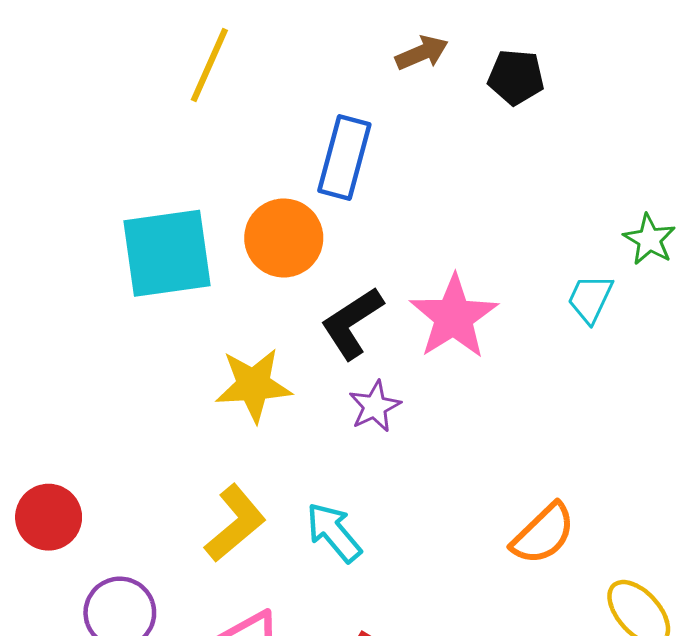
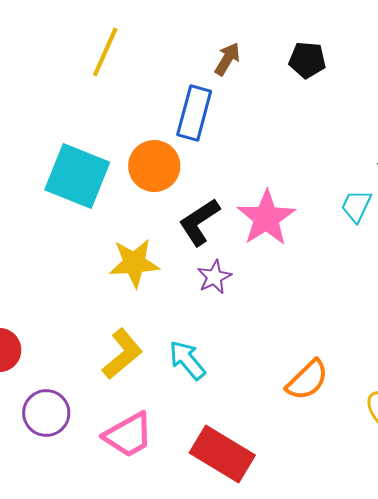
brown arrow: (422, 53) -> (227, 59), moved, turned -36
cyan square: (167, 253) -> (77, 176), turned 30
orange semicircle: (543, 534) -> (307, 380), moved

